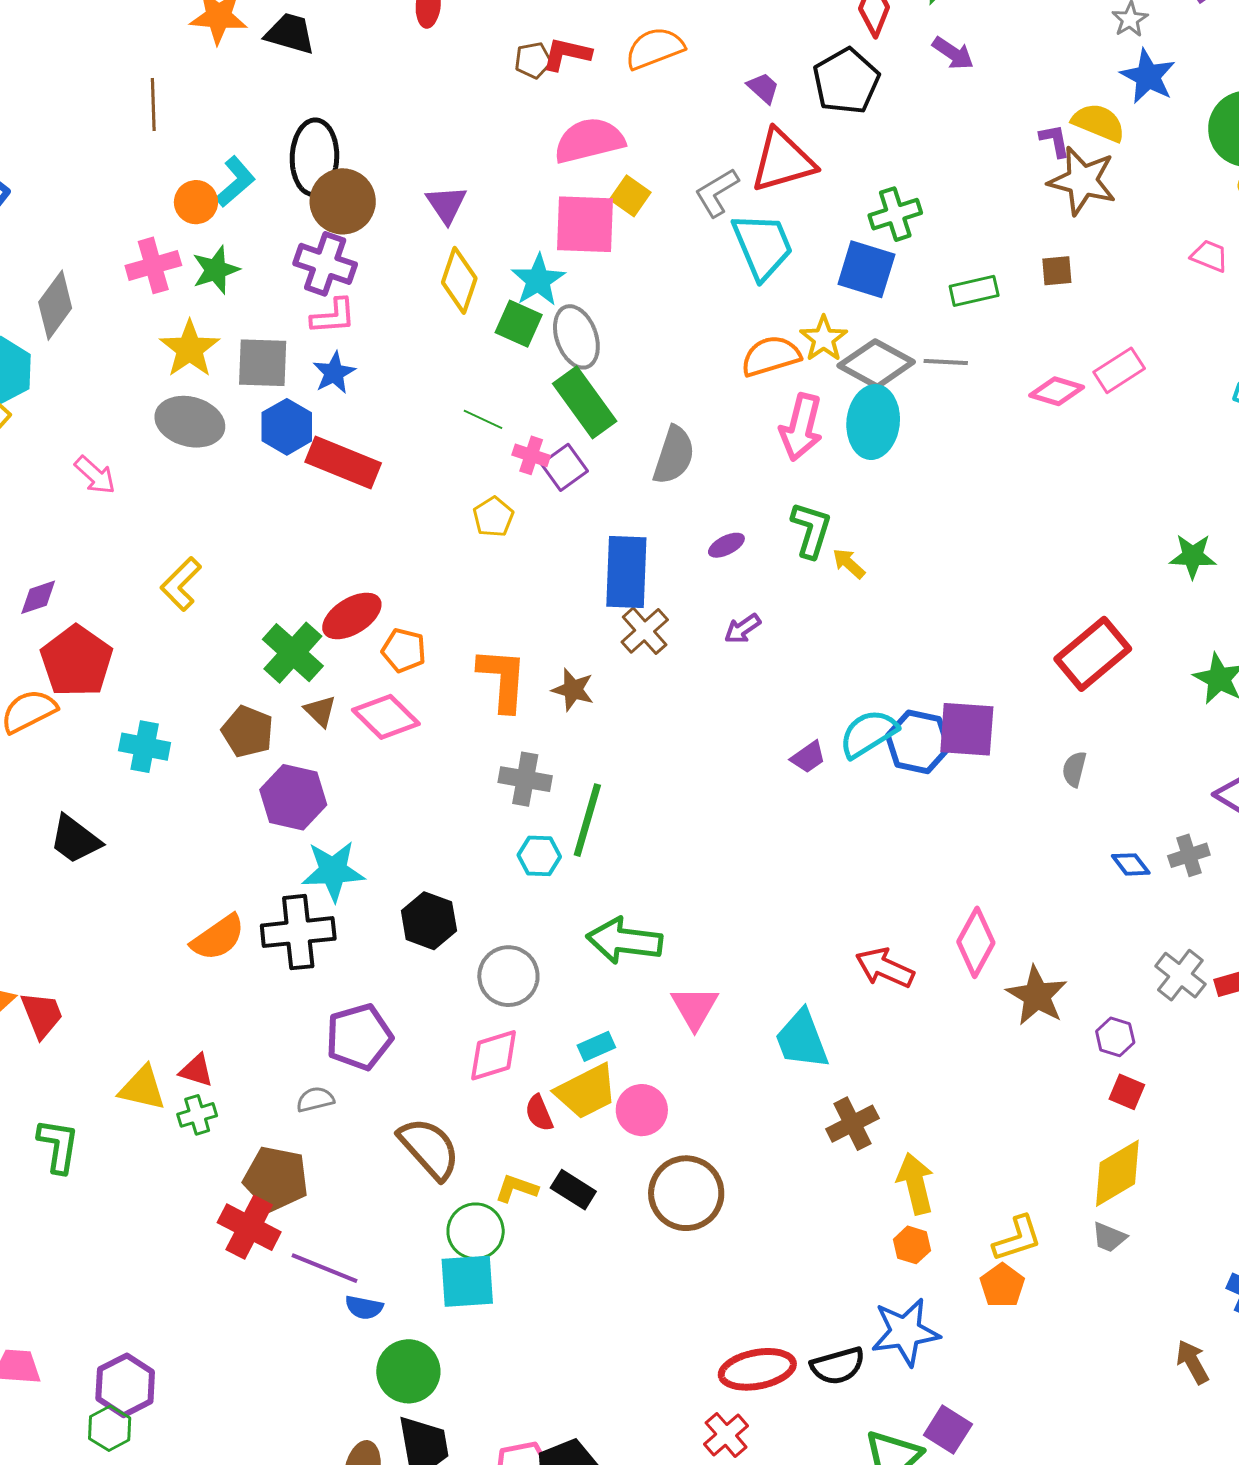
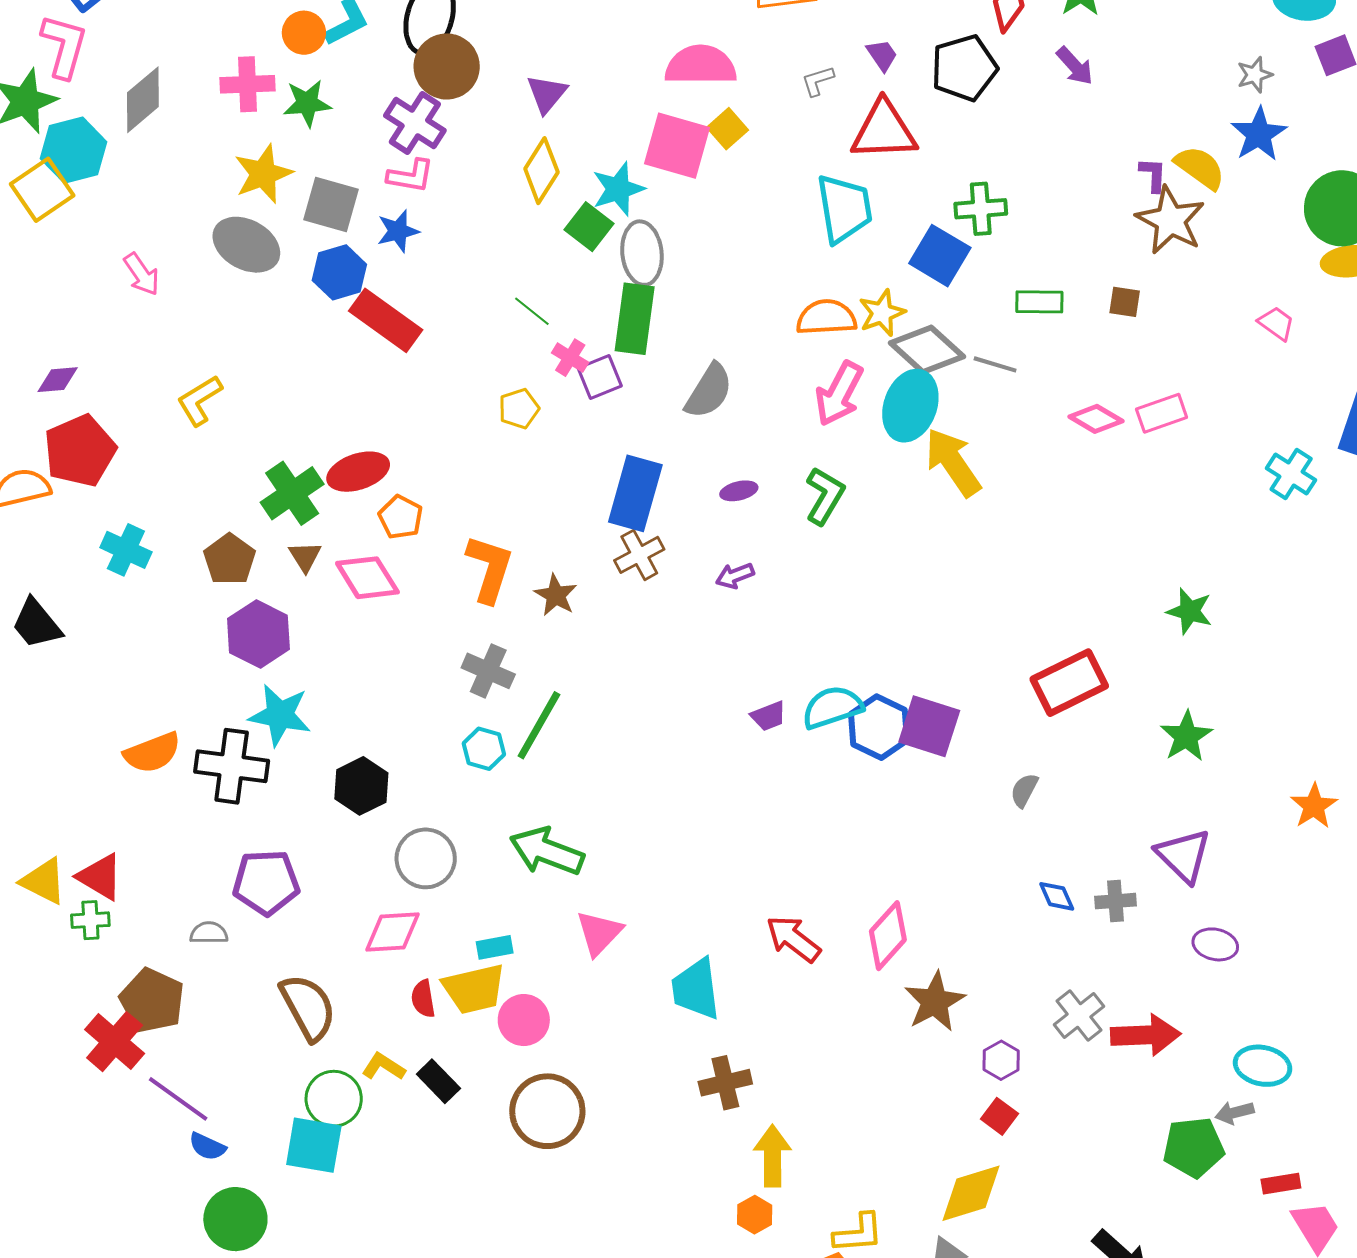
gray L-shape: (717, 192) -> (818, 81), moved, size x0.7
green rectangle: (585, 402) -> (635, 319), turned 30
yellow arrow: (849, 563) -> (953, 462), moved, size x2.0
red triangle: (196, 1071) -> (100, 877), size x1.4

